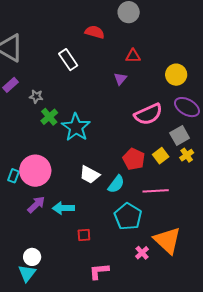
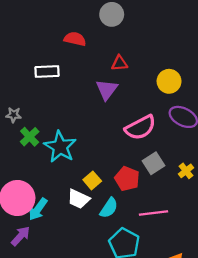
white rectangle: (68, 60) -> (47, 71), turned -55
purple triangle: (120, 79) -> (107, 90), size x1.5
gray square: (180, 135) -> (154, 163), moved
yellow square: (161, 156) -> (92, 180), moved
cyan arrow: (63, 208) -> (38, 209), moved, turned -50

